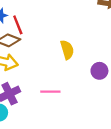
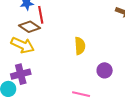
pink line: (50, 92) -> (81, 94), moved

